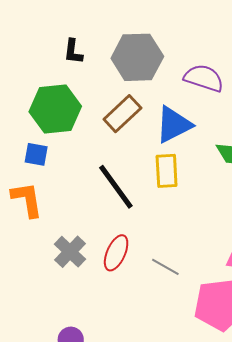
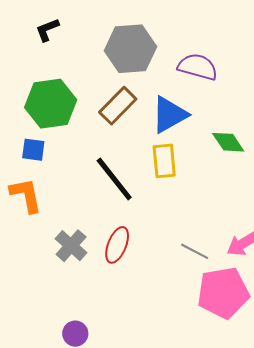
black L-shape: (73, 52) -> (47, 30), moved, turned 64
gray line: (165, 267) -> (195, 251), moved

